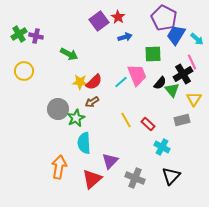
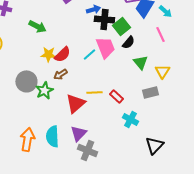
green square: (153, 54) -> (121, 26), turned -36
black cross: (183, 74) -> (104, 19), moved, turned 36
black semicircle: (160, 83) -> (128, 42), moved
yellow line: (126, 120) -> (94, 92), turned -63
cyan semicircle: (84, 143) -> (52, 136), moved
black triangle: (171, 176) -> (154, 145), moved
gray cross: (135, 178) -> (87, 150), moved
red triangle: (92, 179) -> (75, 103), moved

